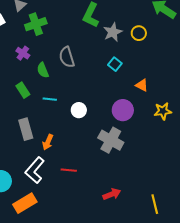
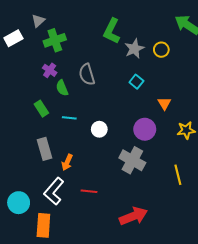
purple cross: (23, 53) -> (50, 70), moved
orange triangle: (142, 85) -> (164, 103), turned 32
red arrow: (112, 194) -> (133, 216), size x1.5
orange rectangle: (25, 203) -> (43, 225), turned -55
yellow line: (155, 204) -> (178, 175), moved

